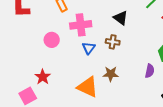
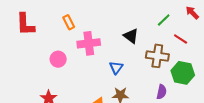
brown cross: (113, 42) -> (157, 56), moved, size x1.5
blue triangle: (89, 48) -> (116, 68), moved

